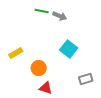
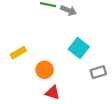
gray rectangle: (86, 79) -> (98, 72), moved

